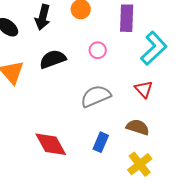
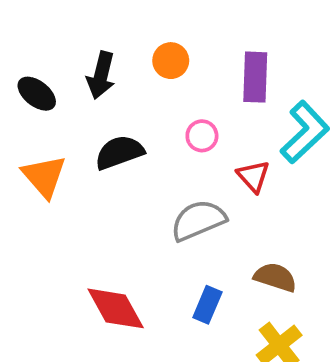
red triangle: (144, 89) -> (253, 176), moved

